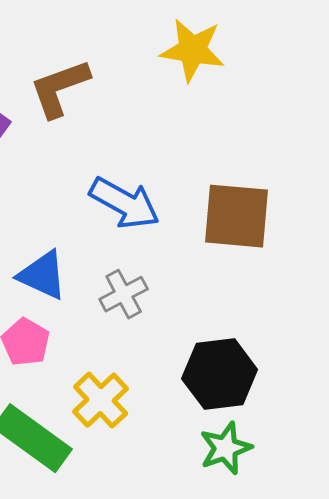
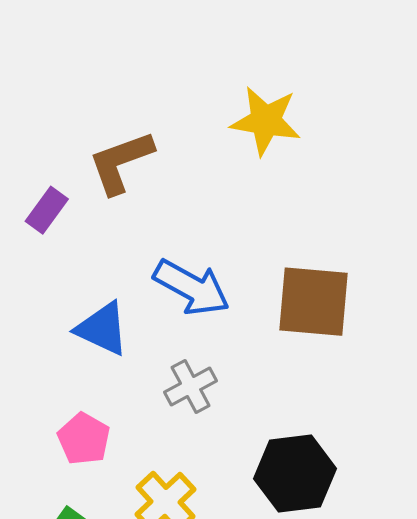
blue triangle: (43, 275) -> (102, 329), moved

